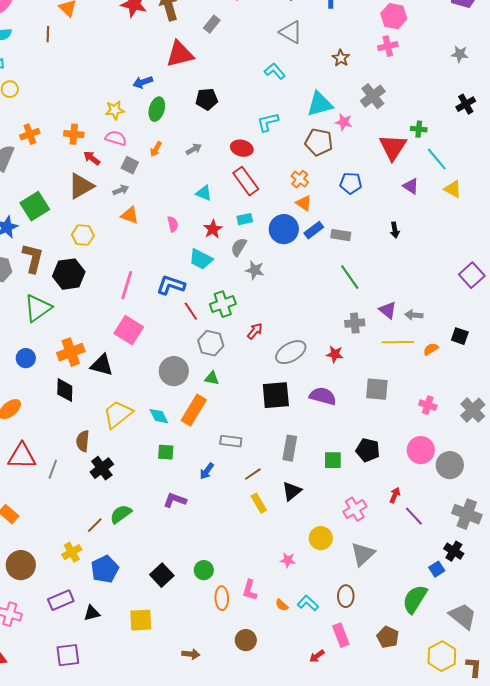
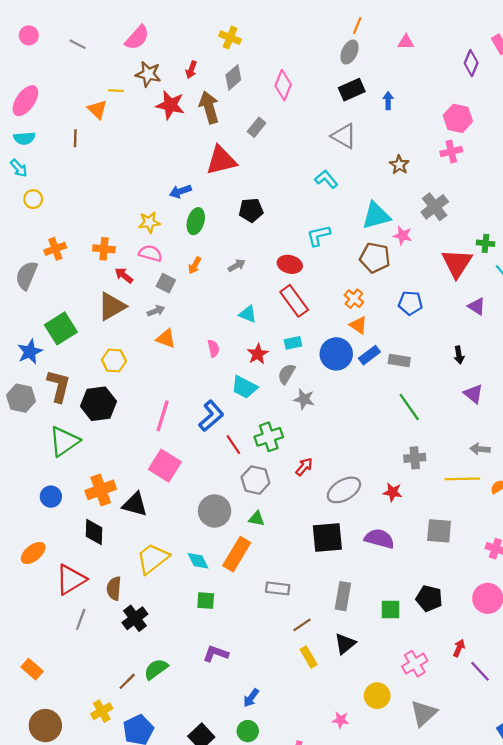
blue L-shape: (171, 285) -> (211, 416), turned 120
purple triangle: (388, 310) -> (473, 394), moved
red triangle: (22, 456) -> (71, 580), moved, turned -32
blue arrow: (207, 471) -> (251, 698), moved

